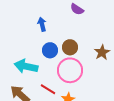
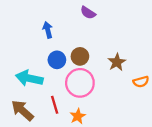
red line: (48, 89) -> (55, 105), turned 42

